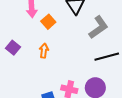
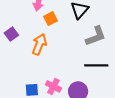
orange arrow: (44, 51) -> (39, 44), size x1.5

